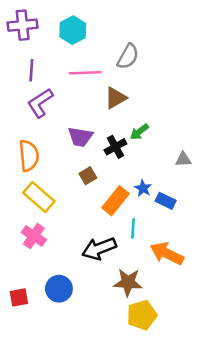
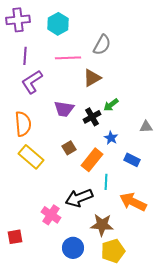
brown square: (88, 176) -> (69, 148), moved
blue star: (143, 188) -> (111, 138), moved
pink cross: (34, 236) -> (51, 215), moved
blue circle: (59, 289) -> (73, 248), moved

